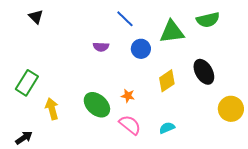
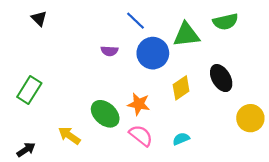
blue circle: (141, 49) -> (153, 53), size x1.5
orange star: (128, 96) -> (139, 104), size x1.5
yellow arrow: (52, 109) -> (69, 136), moved, turned -40

